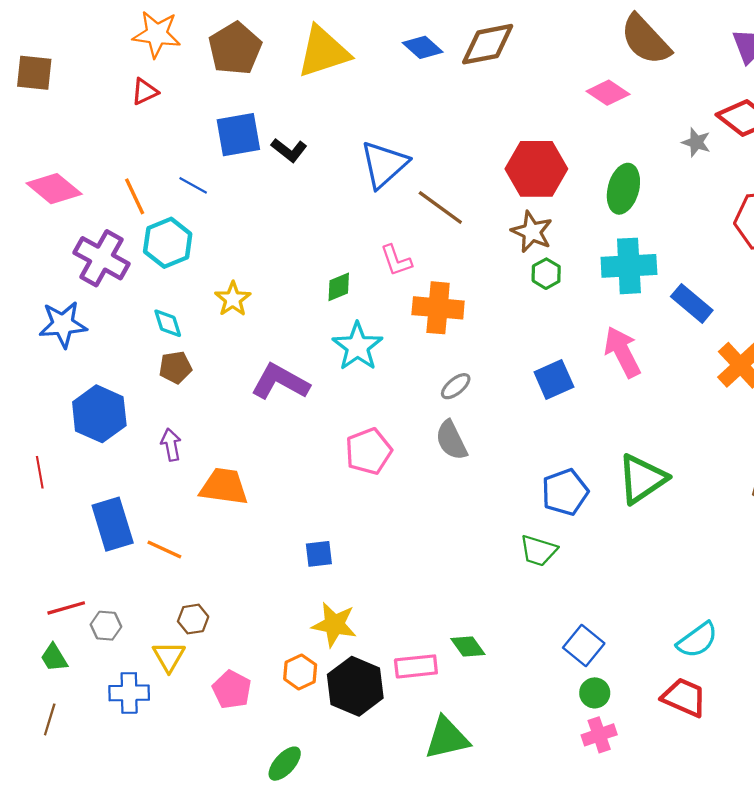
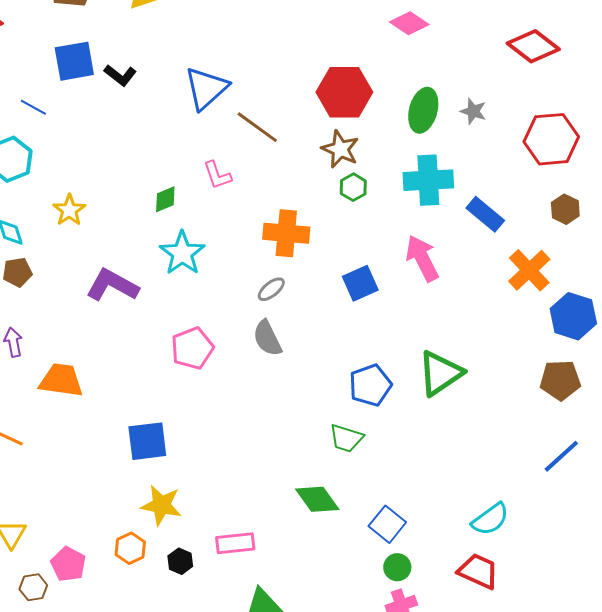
gray star: (696, 142) -> (473, 111), moved
orange cross: (438, 308) -> (286, 233), moved
blue square: (319, 554) -> (147, 441), size x1.6
brown hexagon: (193, 619) -> (33, 587), moved
green diamond: (468, 647) -> (317, 499), moved, size x1.4
black hexagon: (355, 686) -> (180, 561), size x0.5

